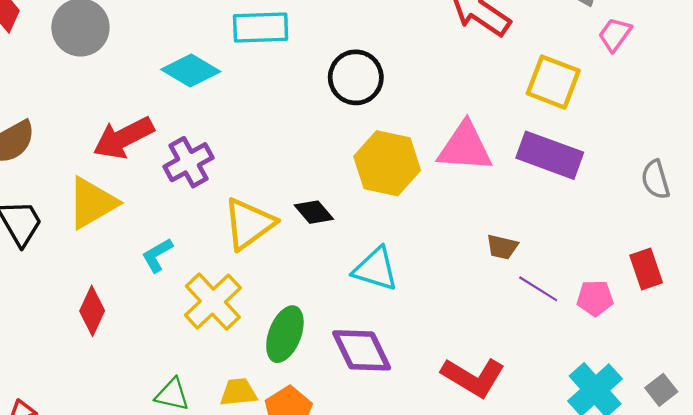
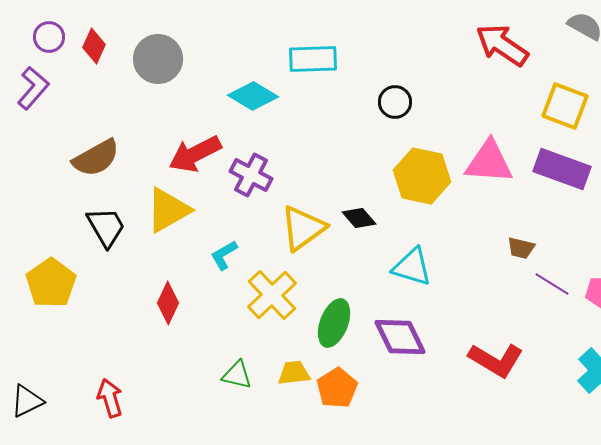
black circle: (356, 77) -> (395, 102), size x0.7
purple cross: (189, 162) -> (251, 175), turned -33

